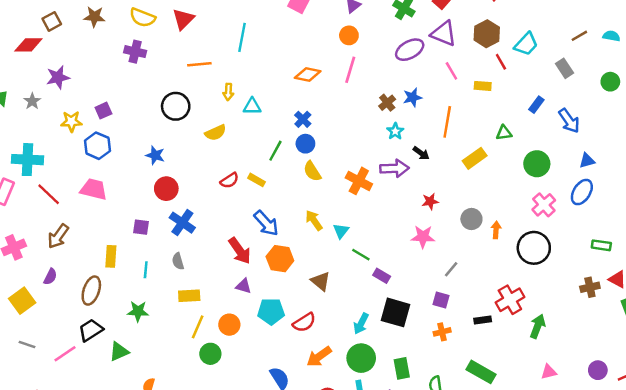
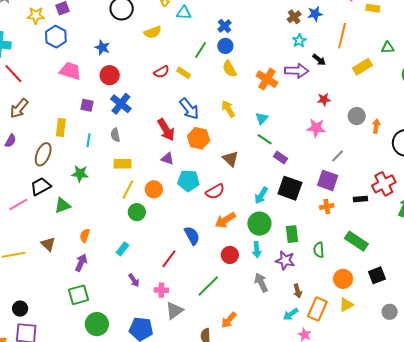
pink trapezoid: (94, 189) -> (70, 71), moved
cyan triangle: (341, 231) -> (262, 118), moved
purple square: (441, 300) -> (328, 180), size x1.5

